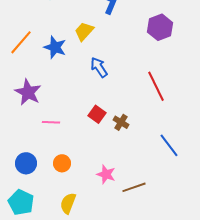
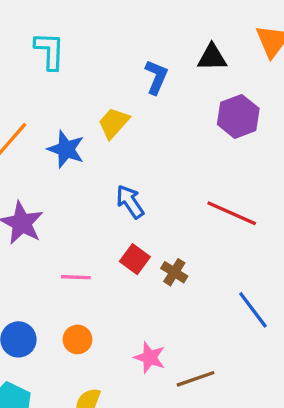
blue arrow: (99, 67) -> (130, 202), moved
red line: (156, 86) -> (232, 213), turned -40
pink line: (51, 122) -> (76, 277), moved

